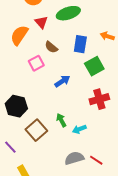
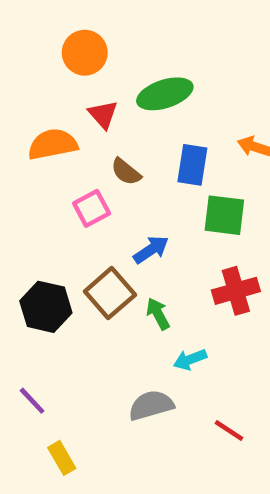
orange semicircle: (19, 35) -> (53, 144), turned 45
green square: (94, 66) -> (224, 215), turned 36
green arrow: (61, 120) -> (158, 314), moved
brown square: (36, 130) -> (110, 293), moved
gray semicircle: (74, 158) -> (151, 405), moved

